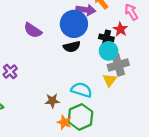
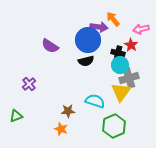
pink arrow: (131, 12) -> (141, 29), turned -70
yellow triangle: (110, 80) -> (121, 92), size x1.5
green hexagon: (80, 117) -> (114, 126), moved
orange star: (64, 122) -> (61, 129), moved

